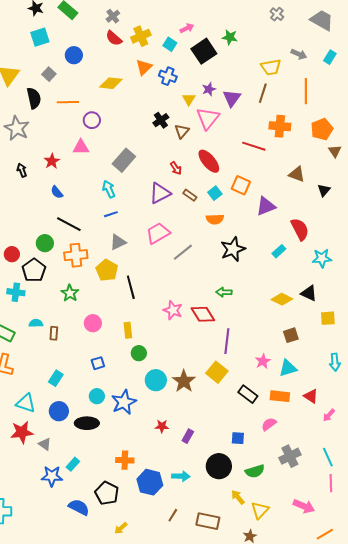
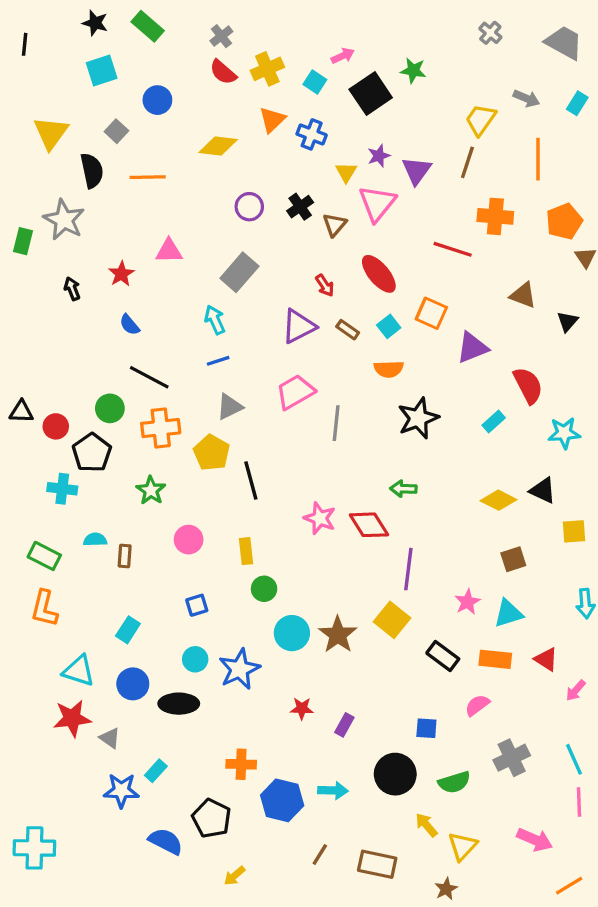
yellow trapezoid: (271, 67) -> (481, 120), turned 135
purple circle: (92, 120) -> (249, 207), moved
gray line: (183, 252) -> (336, 423), turned -45

